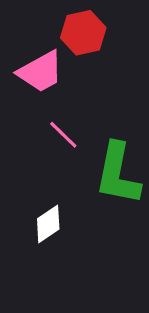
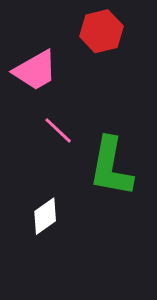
red hexagon: (83, 33) -> (101, 31), moved

